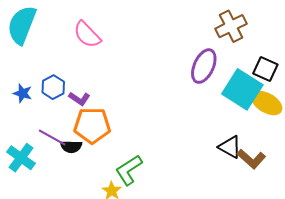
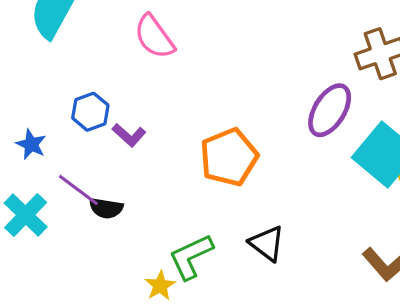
blue star: (23, 93) -> (31, 144), moved
orange pentagon: (92, 125) -> (229, 157), moved, turned -30
black triangle: (230, 147) -> (267, 243), moved

